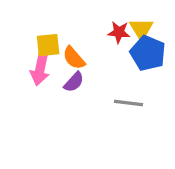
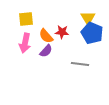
red star: (119, 32) -> (62, 32), moved
yellow square: (48, 45) -> (26, 19), moved

